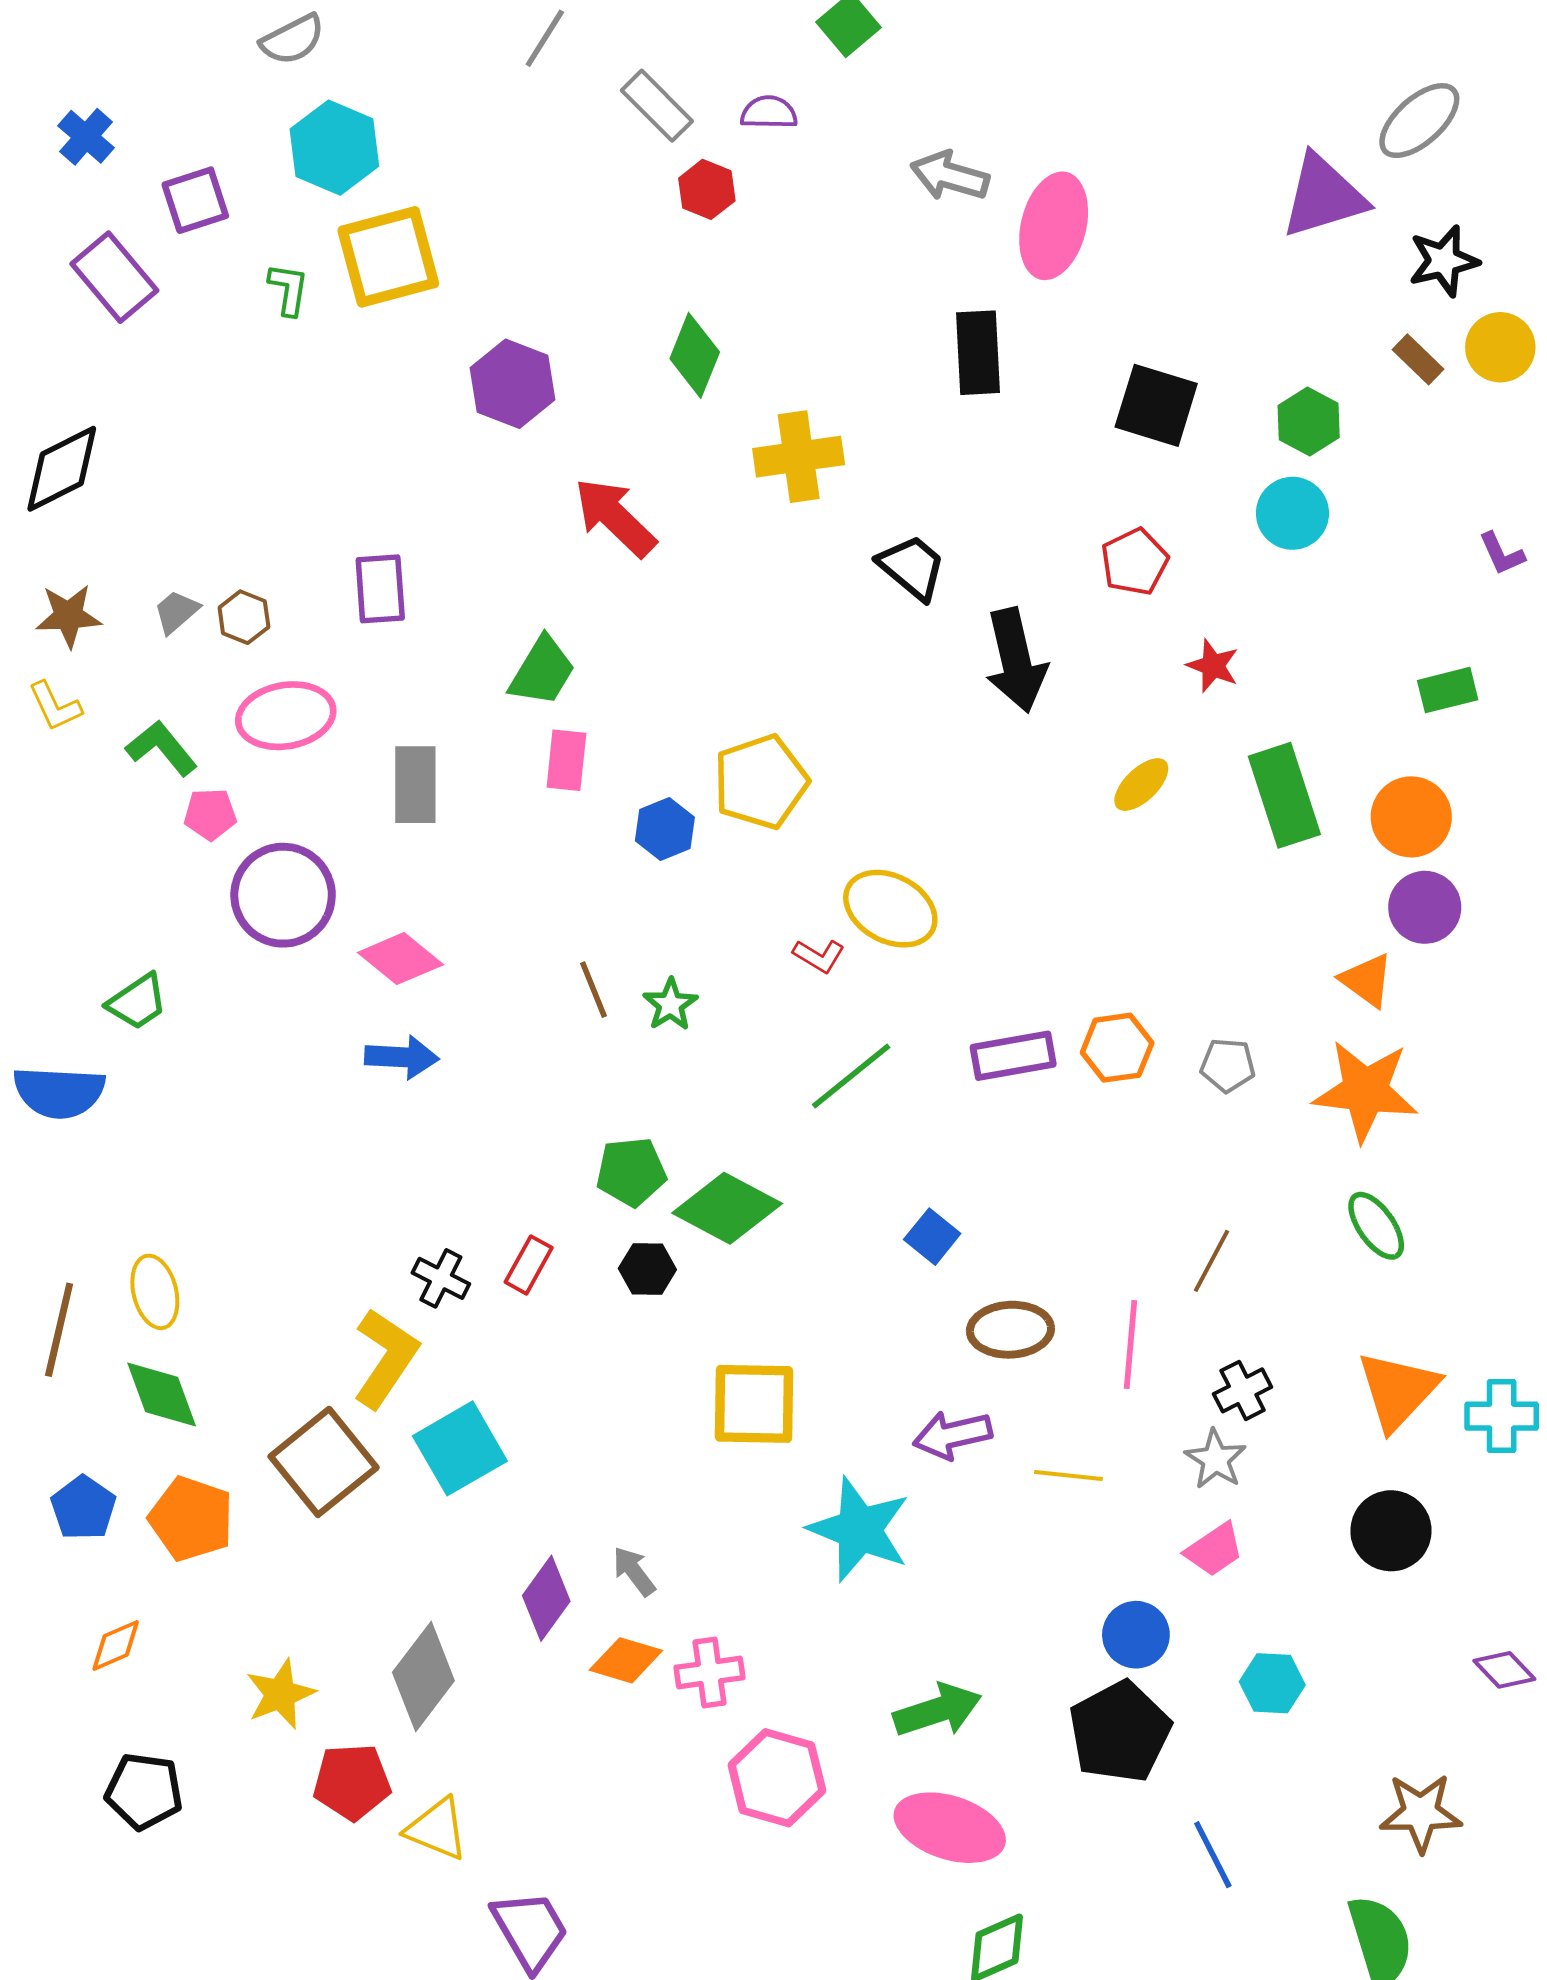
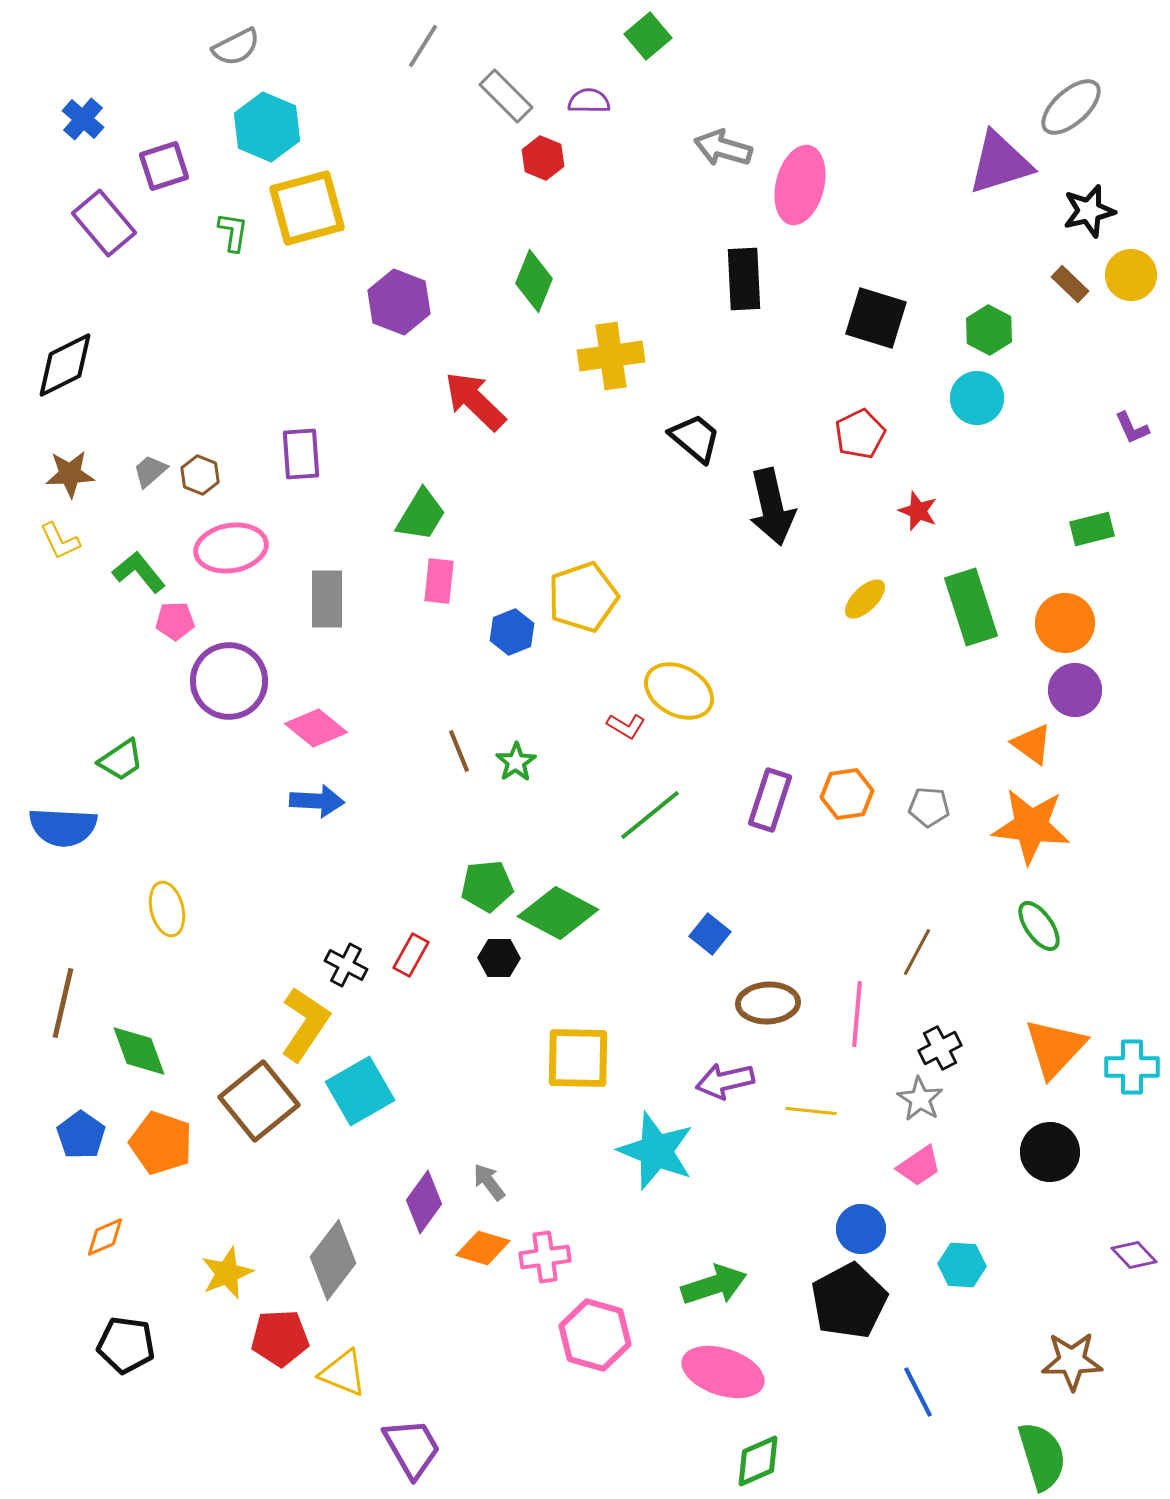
purple rectangle: (1013, 1056) -> (770, 800), turned -62
yellow ellipse: (155, 1292) -> (167, 909), moved

